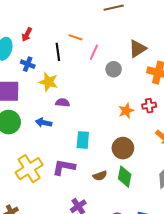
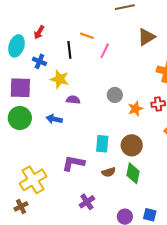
brown triangle: (138, 49) -> (146, 37), moved
gray circle: (114, 69) -> (115, 95), moved
cyan rectangle: (83, 140) -> (102, 144), moved
yellow cross: (29, 169) -> (33, 180), moved

